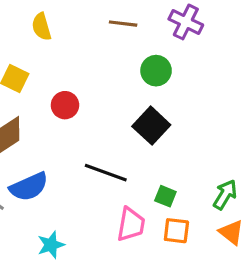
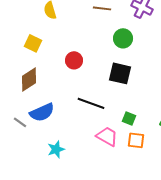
red circle: (65, 105) -> (74, 60), moved
black square: (151, 126) -> (120, 73), turned -30
pink trapezoid: (131, 224) -> (107, 136), turned -70

